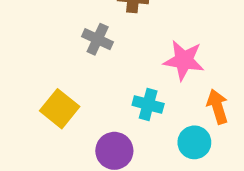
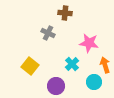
cyan cross: (148, 104) -> (72, 64), turned 32

